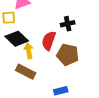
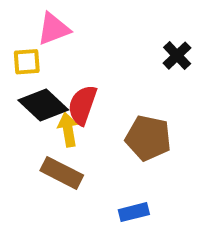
black cross: (68, 24) -> (177, 56), moved, turned -32
red semicircle: (49, 41) -> (82, 105), moved

